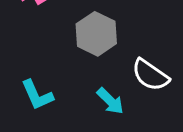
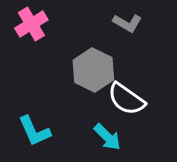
white semicircle: (150, 75) -> (126, 99), moved

